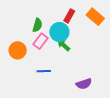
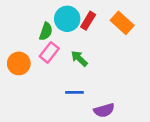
cyan circle: (59, 32) -> (67, 19), moved
blue line: (44, 71) -> (74, 92), moved

